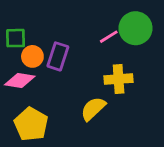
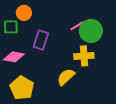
green circle: (135, 28) -> (91, 31), moved
orange circle: (32, 56) -> (24, 13), moved

